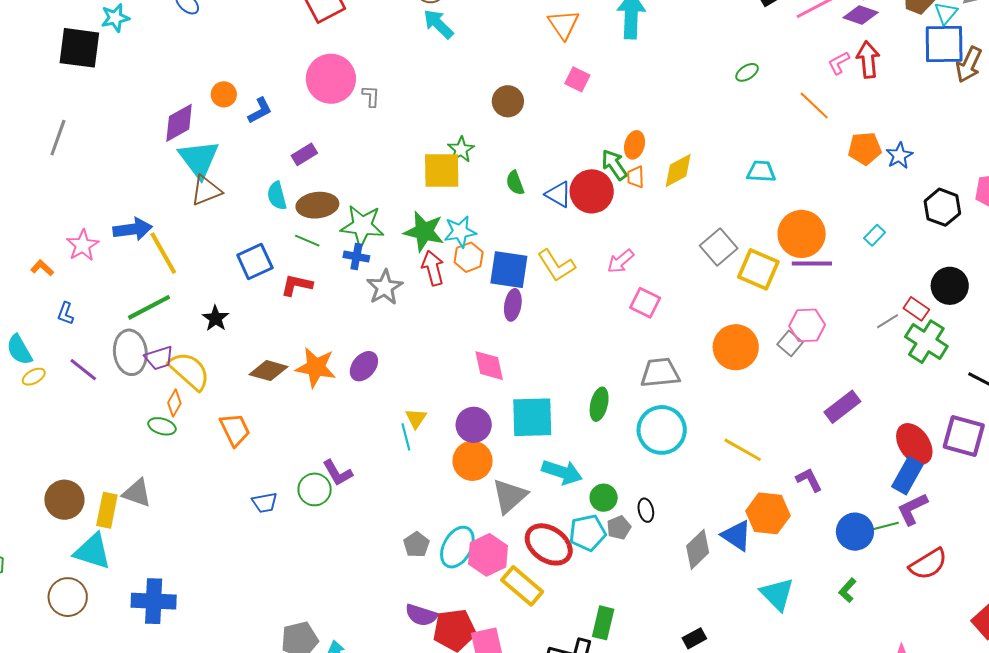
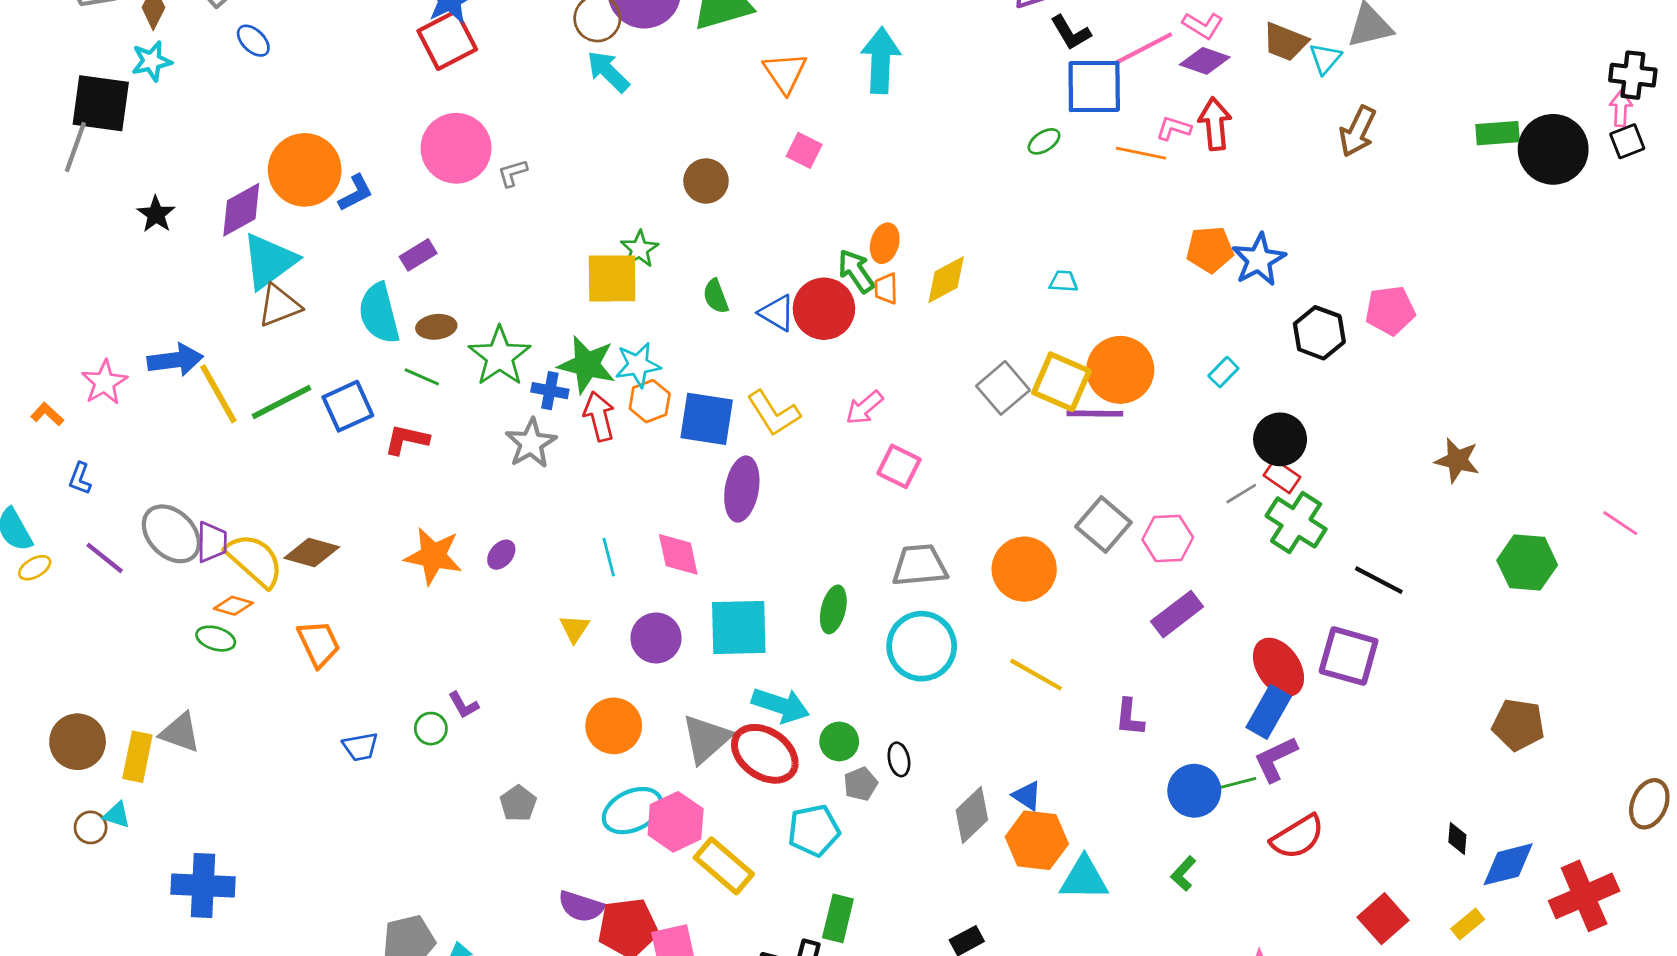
blue square: (944, 44) -> (1094, 86), moved
pink L-shape: (839, 63) -> (1174, 128), turned 45
orange circle: (224, 94) -> (305, 170), size x2.0
gray L-shape: (371, 96) -> (513, 173), turned -110
orange line: (814, 105) -> (1141, 153), moved, turned -32
gray line: (58, 138) -> (75, 147), moved
blue star: (899, 156) -> (1259, 260), size x1.4
cyan triangle: (199, 159) -> (269, 261), turned 30
cyan trapezoid: (761, 171) -> (1064, 281), size x0.7
cyan semicircle: (277, 196) -> (379, 313), size x1.5
brown ellipse: (317, 205) -> (436, 327), size x0.7
green star: (362, 226) -> (500, 356), turned 30
blue cross: (356, 257) -> (550, 391), moved
purple line: (812, 264) -> (1095, 414), moved
yellow square: (758, 269) -> (1061, 382), moved
black circle: (950, 286) -> (1280, 439), moved
purple ellipse: (513, 305) -> (742, 489), moved, size x1.4
green line: (149, 307) -> (282, 402), moved
black star: (216, 318) -> (156, 214), moved
pink hexagon: (807, 325) -> (1168, 538), moved
gray square: (790, 343) -> (1103, 525), size x1.5
orange circle: (736, 347) -> (1024, 569), moved
gray ellipse: (130, 352) -> (171, 534), turned -39
purple trapezoid: (159, 358) -> (212, 542), turned -72
purple ellipse: (364, 366) -> (501, 555), size x0.7
brown diamond: (269, 371) -> (312, 553), moved
orange diamond: (174, 403) -> (233, 606), turned 76
cyan line: (406, 437) -> (609, 557), moved
orange circle: (473, 461) -> (614, 726), moved
purple L-shape: (338, 473) -> (463, 705), size x0.7
purple L-shape: (809, 480) -> (1130, 717), turned -148
green circle: (315, 489) -> (431, 729), size x0.7
orange hexagon: (768, 513) -> (1037, 840), moved
cyan pentagon: (587, 533) -> (814, 830), moved
blue triangle: (737, 536) -> (1027, 796), size x0.7
red ellipse: (549, 544) -> (765, 754), moved
gray pentagon: (416, 545) -> (518, 803), moved
cyan ellipse: (457, 547) -> (632, 811), turned 36
cyan triangle: (92, 551) -> (117, 815), size x0.5
cyan triangle: (777, 594) -> (1084, 879), turned -45
brown circle: (68, 597) -> (91, 827), moved, size x0.6

